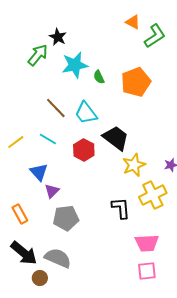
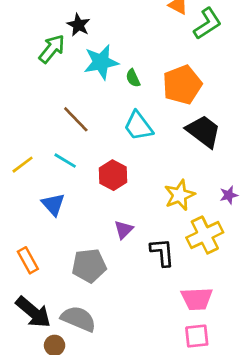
cyan trapezoid: (86, 113) -> (138, 126), moved
black trapezoid: (116, 138) -> (203, 131), moved
purple triangle: (52, 191) -> (124, 230), moved

